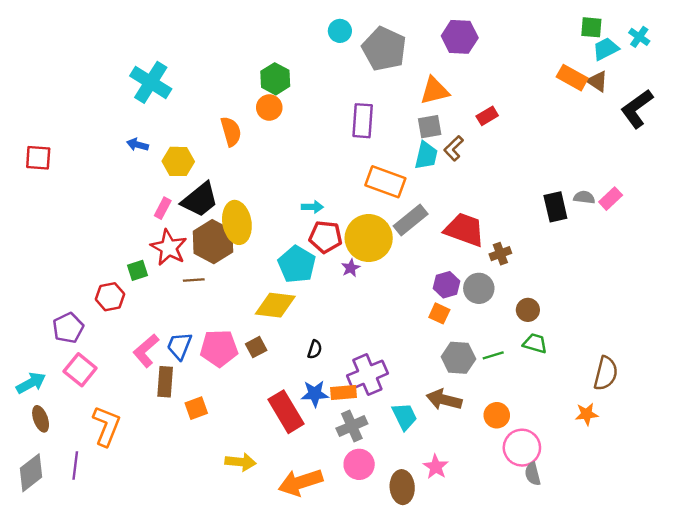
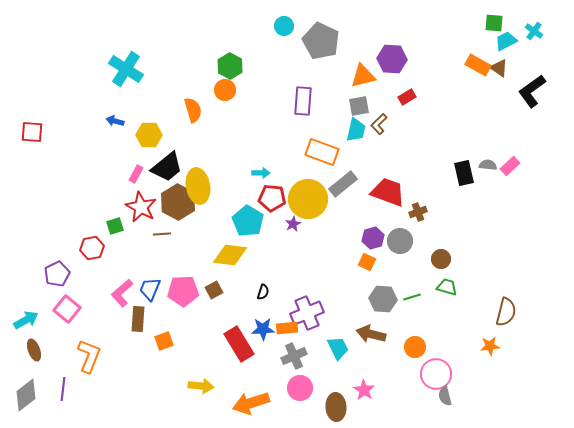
purple hexagon: (460, 37) -> (392, 59), moved

